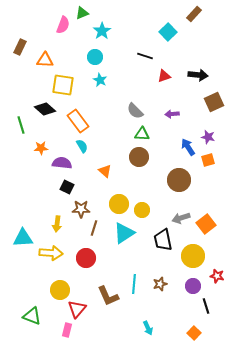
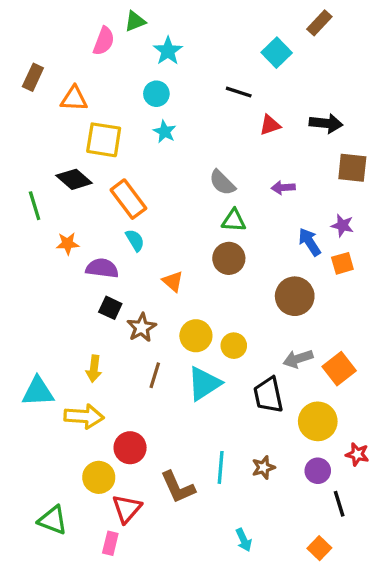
brown square: (214, 102) -> (352, 168), turned 30
brown star: (81, 209) -> (142, 328), moved, turned -30
red circle: (86, 258) -> (130, 448), moved

